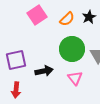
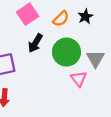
black arrow: (44, 71) -> (35, 43), moved, turned 132
pink triangle: (75, 78) -> (79, 79), moved

